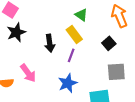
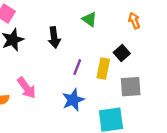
orange arrow: (119, 16) -> (134, 21), size x0.6
yellow rectangle: (74, 35) -> (103, 68), moved, turned 48
black arrow: (50, 43) -> (54, 37), moved

